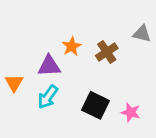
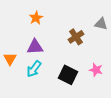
orange star: (72, 46) -> (36, 18), moved
pink star: (131, 112) -> (96, 70), moved

